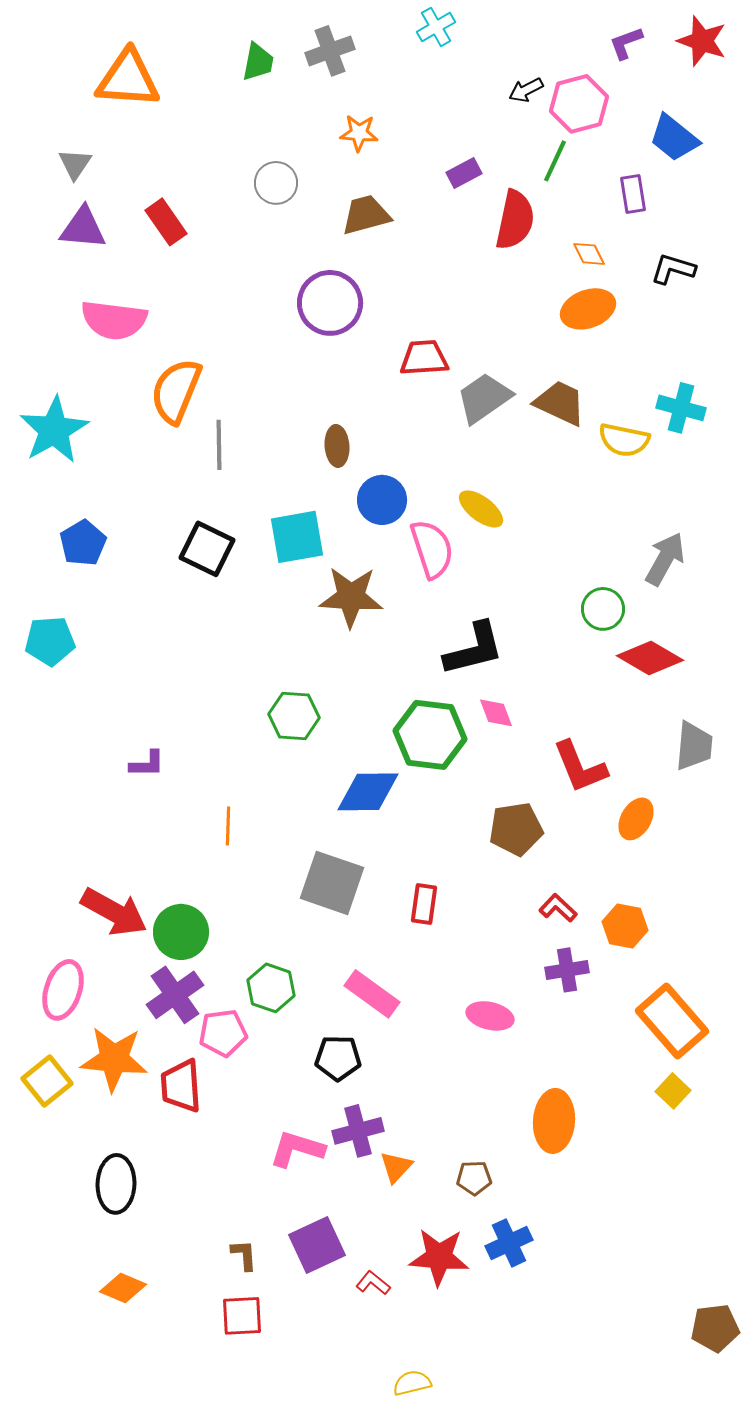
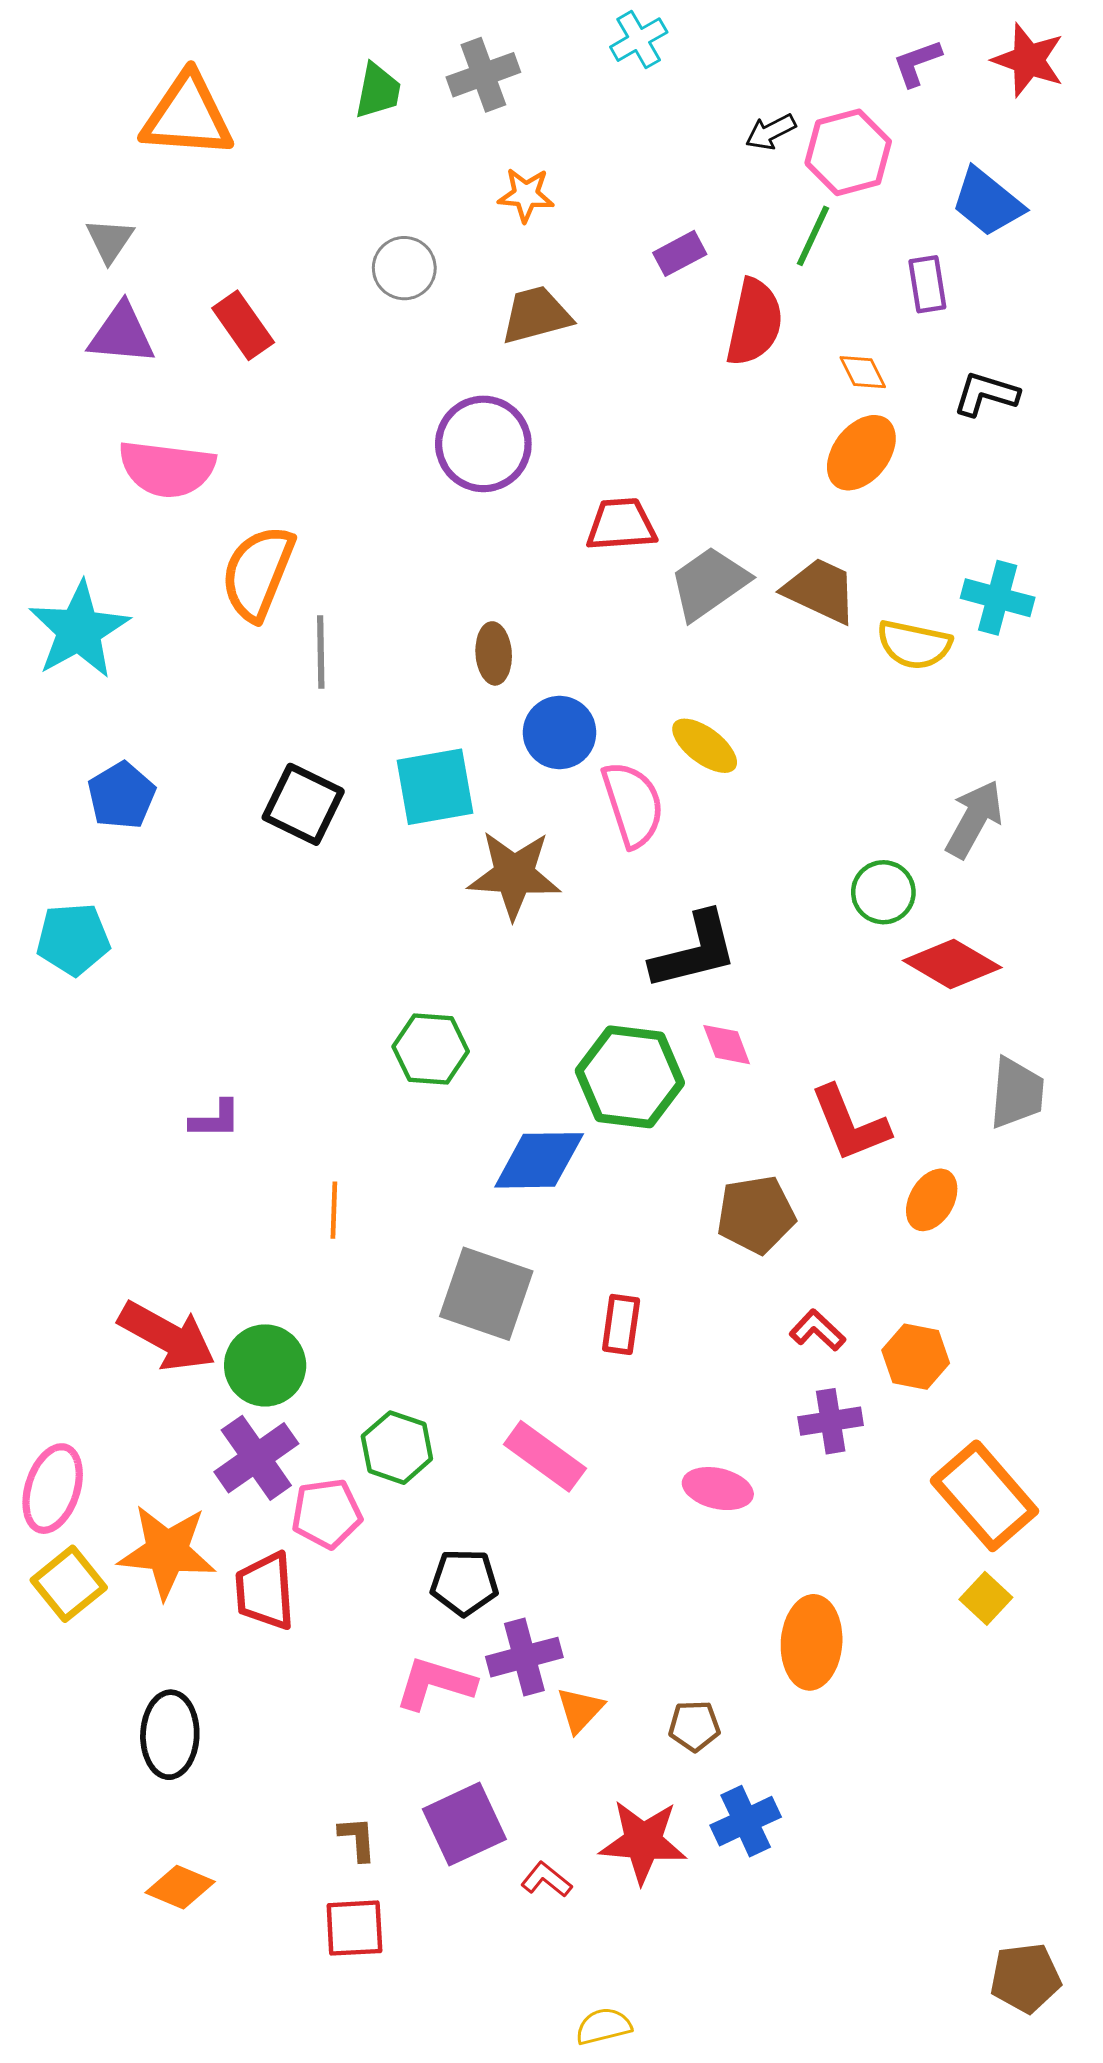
orange ellipse: (588, 309) -> (861, 453), turned -32
pink ellipse: (63, 990) -> (53, 1489), moved
black pentagon: (338, 1058) -> (464, 1582), moved
brown pentagon: (715, 1328) -> (1025, 1978), moved

